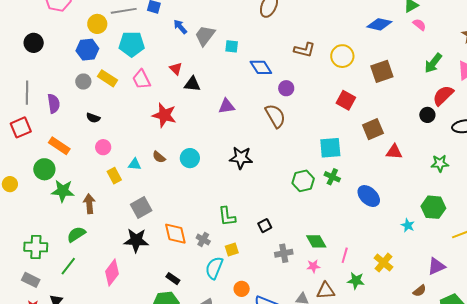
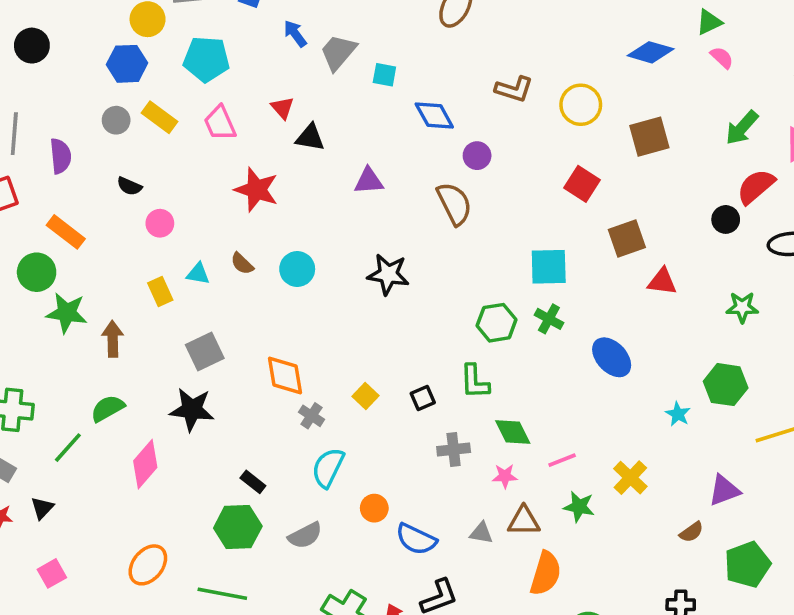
pink circle: (103, 147) -> (160, 223), moved
green L-shape: (227, 216) -> (475, 382), moved
green semicircle: (76, 234) -> (108, 408), moved
orange diamond: (175, 234) -> (285, 376), moved
yellow square: (232, 250) -> (366, 396), moved, turned -32
pink line: (345, 255) -> (562, 460), turned 49

